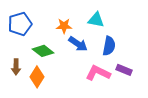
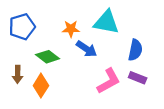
cyan triangle: (96, 20) -> (106, 22), size x1.4
blue semicircle: (109, 46) -> (135, 50), moved
pink L-shape: (98, 73) -> (109, 81), turned 125

